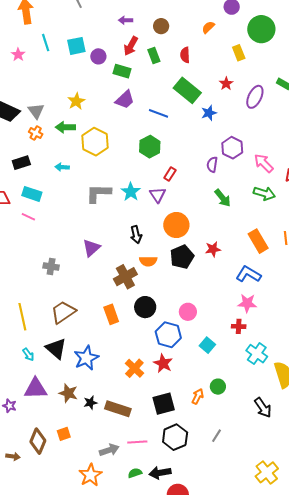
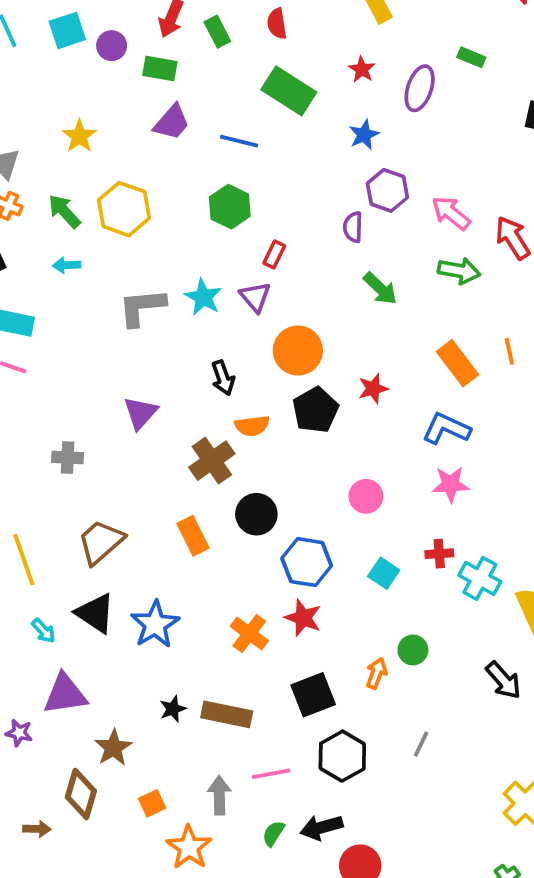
blue star: (209, 113) -> (364, 135), moved
green arrow: (65, 127) -> (64, 211), moved, turned 54
pink circle: (188, 312) -> (366, 496), moved
red cross: (239, 326) -> (439, 554), moved
brown star: (68, 393) -> (113, 748), moved, turned 30
orange square: (64, 434) -> (152, 803), moved
gray arrow: (109, 450) -> (219, 795), turned -66
green semicircle: (135, 473) -> (273, 833), turned -32

